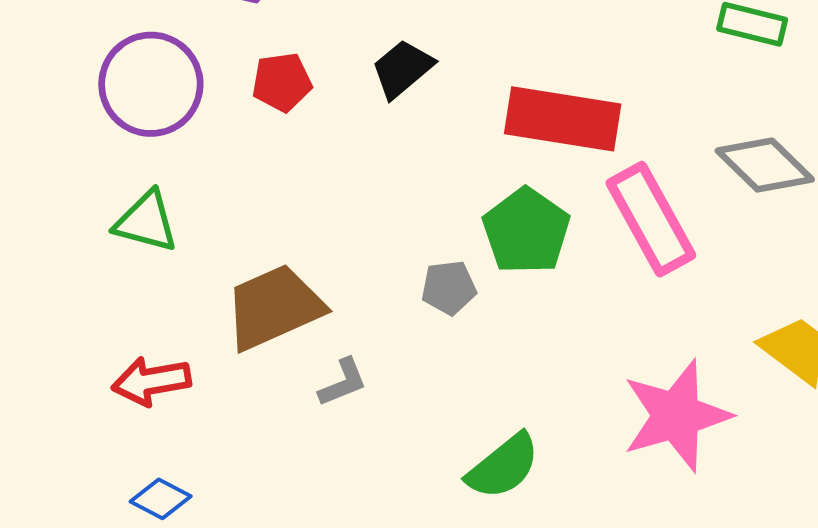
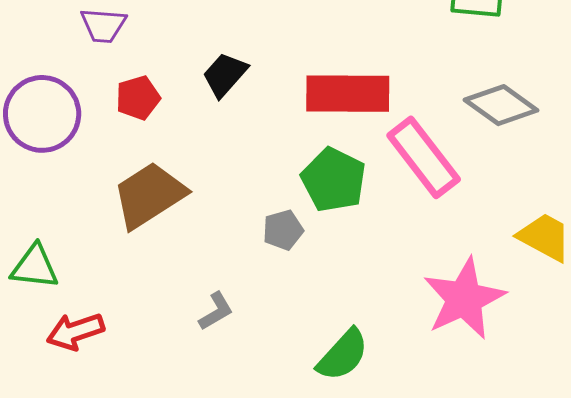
green triangle: (146, 222) -> (35, 267), moved
brown trapezoid: (274, 307) -> (149, 195), moved

